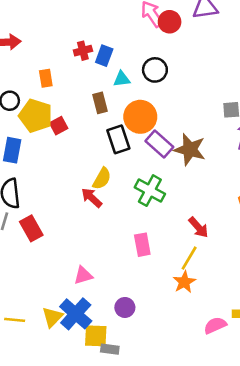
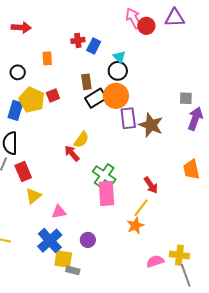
black circle: (155, 70) -> (118, 71), moved
cyan triangle: (122, 79) -> (119, 57), moved, turned 48
yellow pentagon: (36, 116) -> (32, 100), moved
black rectangle: (118, 139) -> (96, 98), moved, turned 70
purple rectangle: (159, 144) -> (128, 118), turned 35
green cross: (150, 191) -> (104, 175), moved
pink rectangle: (142, 245) -> (106, 194), size x1.4
yellow triangle: (52, 317) -> (33, 196), moved

